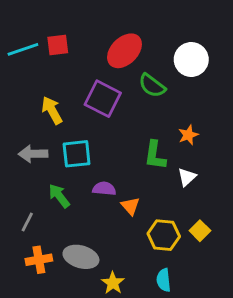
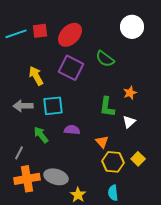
red ellipse: (124, 51) -> (70, 35), moved
white circle: (191, 59) -> (132, 27), moved
orange triangle: (130, 206) -> (102, 142), moved
orange cross: (39, 260) -> (27, 179), size x1.4

